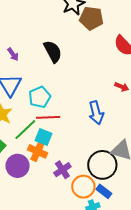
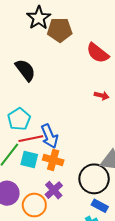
blue arrow: (96, 113) -> (49, 136), moved
orange cross: (38, 151) -> (53, 160), moved
orange circle: (83, 187) -> (34, 205), moved

